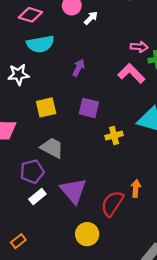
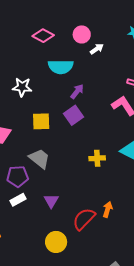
cyan semicircle: (40, 44) -> (61, 67), moved
purple square: (89, 108) -> (73, 115), moved, turned 30
purple triangle: (73, 191) -> (51, 201), size x0.6

